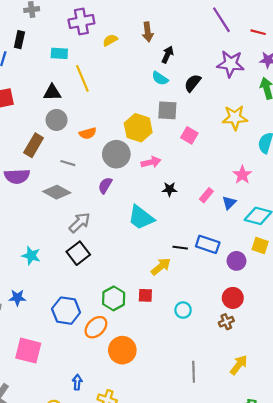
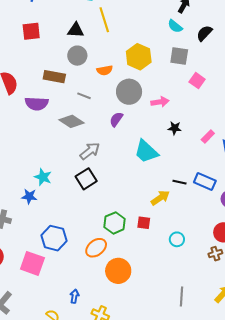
yellow hexagon: (138, 128) -> (139, 57), moved
brown rectangle: (34, 145) -> (54, 77), turned 65
blue star: (17, 298) -> (29, 196), moved
blue hexagon: (66, 311) -> (54, 238), moved

